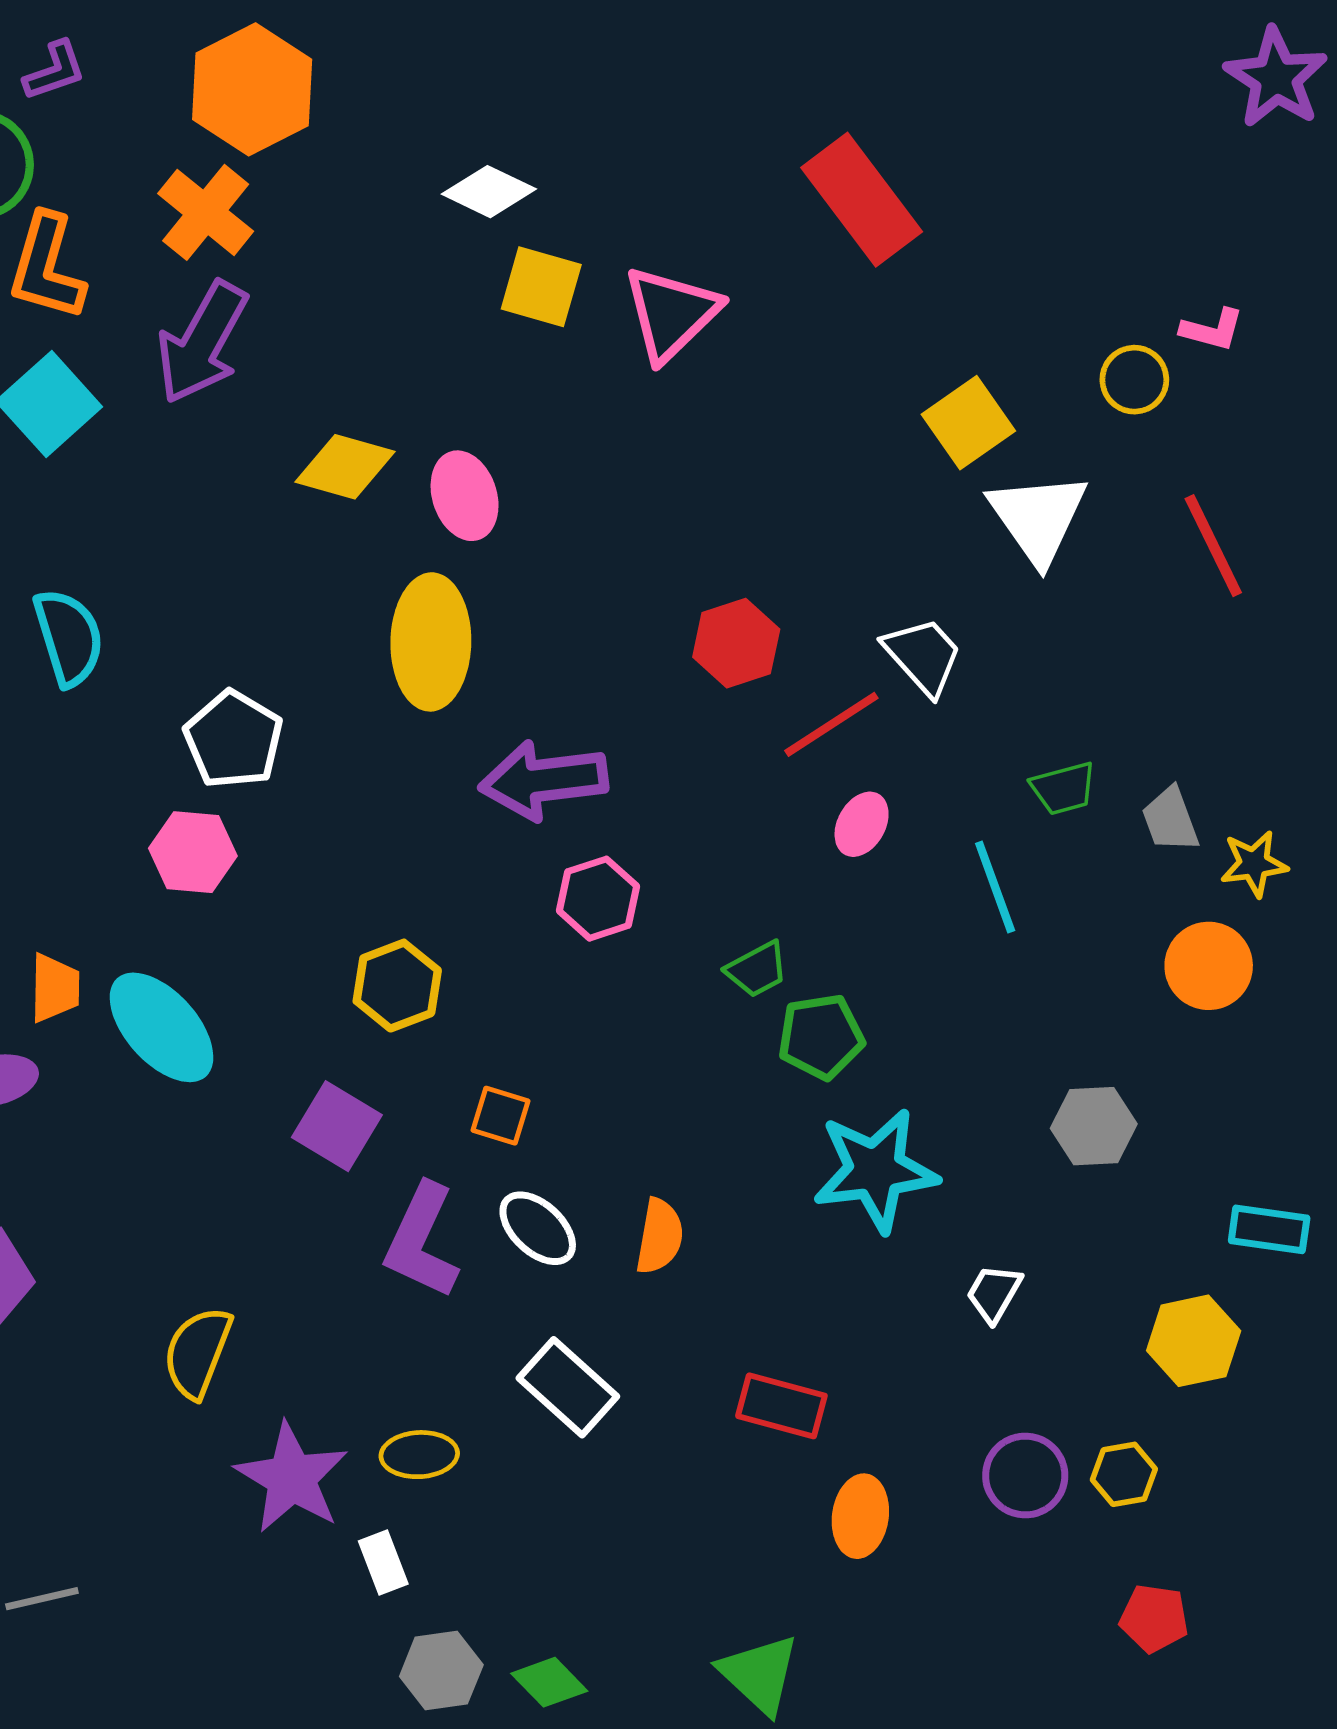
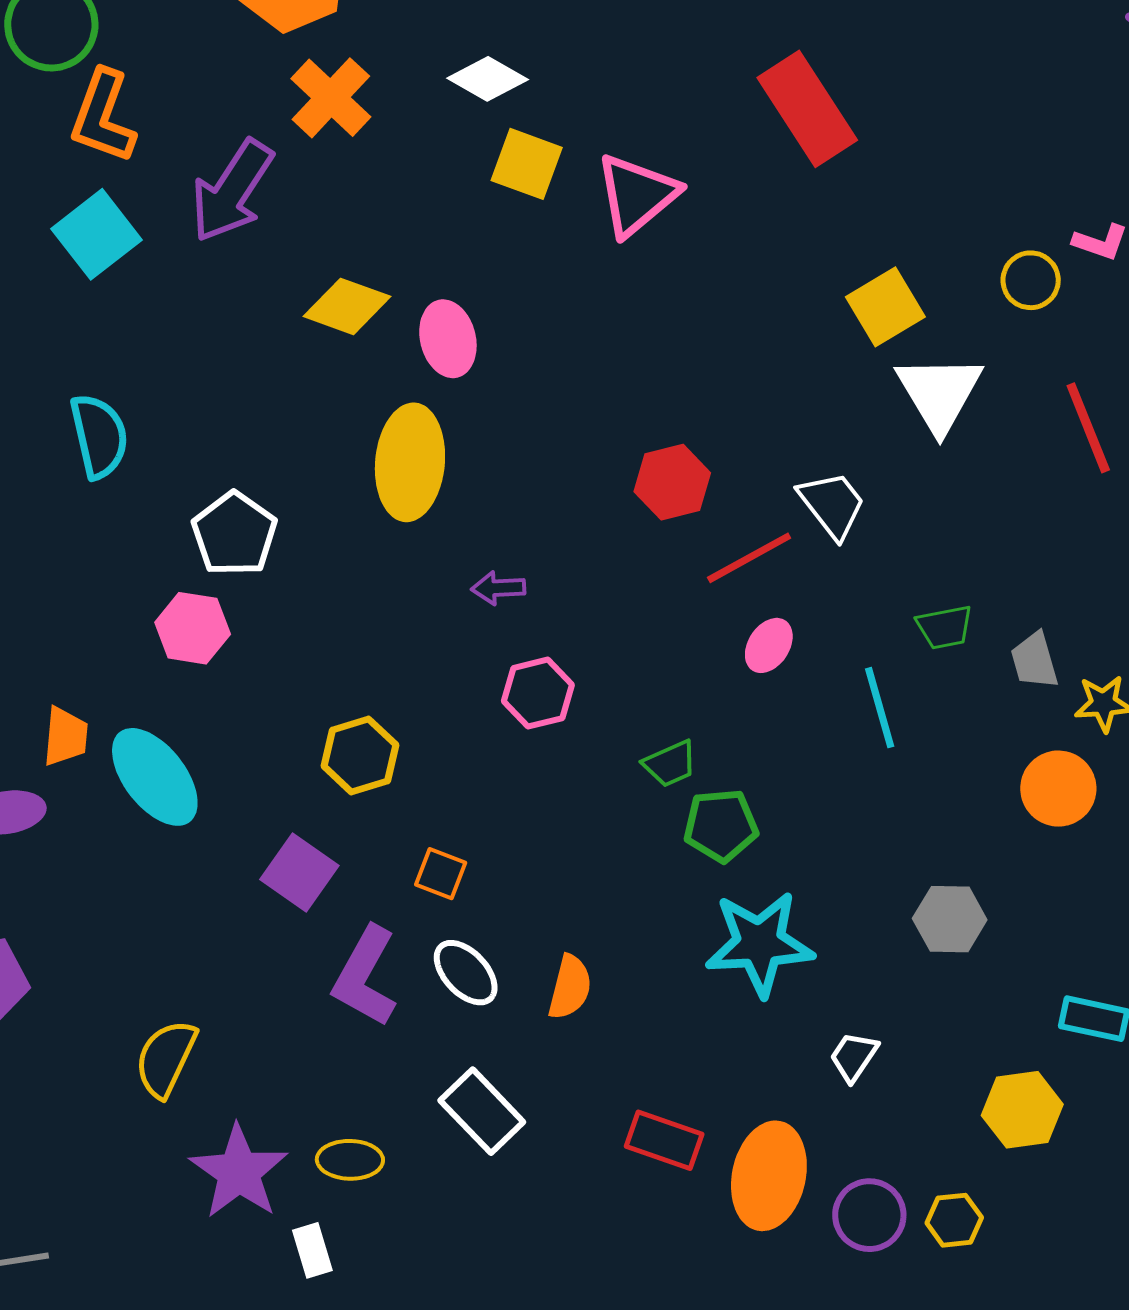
orange cross: (206, 212) -> (331, 98), moved
purple arrow: (543, 780) -> (498, 588), size x0.5
orange ellipse: (860, 1516) -> (769, 1176), moved, size x1.5

